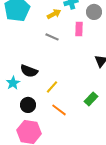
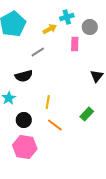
gray line: (52, 37) -> (38, 52), moved, turned -56
black semicircle: (29, 71) -> (24, 76), moved, turned -36
yellow line: (52, 87) -> (48, 102), turned -32

